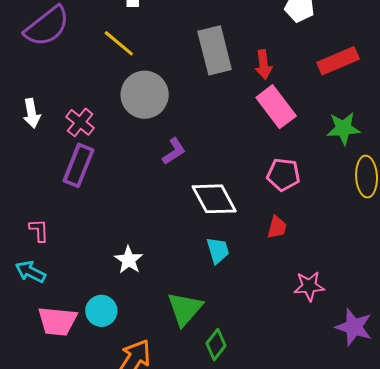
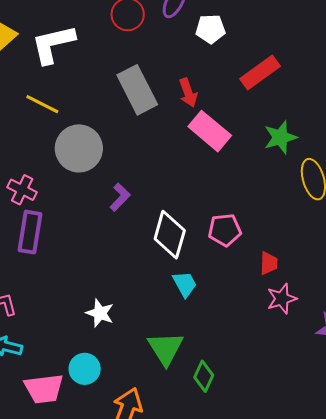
pink pentagon: (283, 175) -> (225, 230), moved
white diamond: (214, 199) -> (170, 235), turned 57
red trapezoid: (277, 227) -> (269, 263), moved

